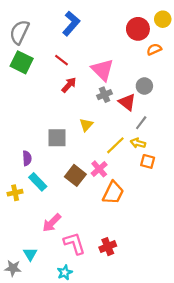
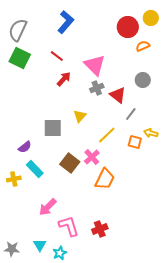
gray circle: (144, 86) -> (143, 80), moved
yellow arrow: (138, 143) -> (151, 133), moved
purple semicircle: (27, 158) -> (25, 147), turned 56
orange square: (148, 161) -> (135, 142), moved
cyan triangle: (30, 254) -> (40, 245), moved

